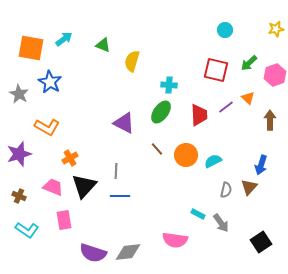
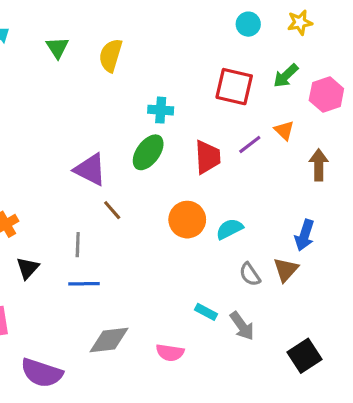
yellow star: (276, 29) -> (300, 22), moved
green triangle: (103, 45) -> (57, 48), turned 35
yellow semicircle: (132, 61) -> (111, 55), moved
brown line: (157, 149) -> (112, 210), moved
black triangle: (84, 186) -> (28, 268), size x0.6
gray semicircle: (226, 190) -> (250, 274), turned 133
pink semicircle: (175, 240) -> (170, 353), size x0.7
gray diamond: (128, 252) -> (109, 340), moved

